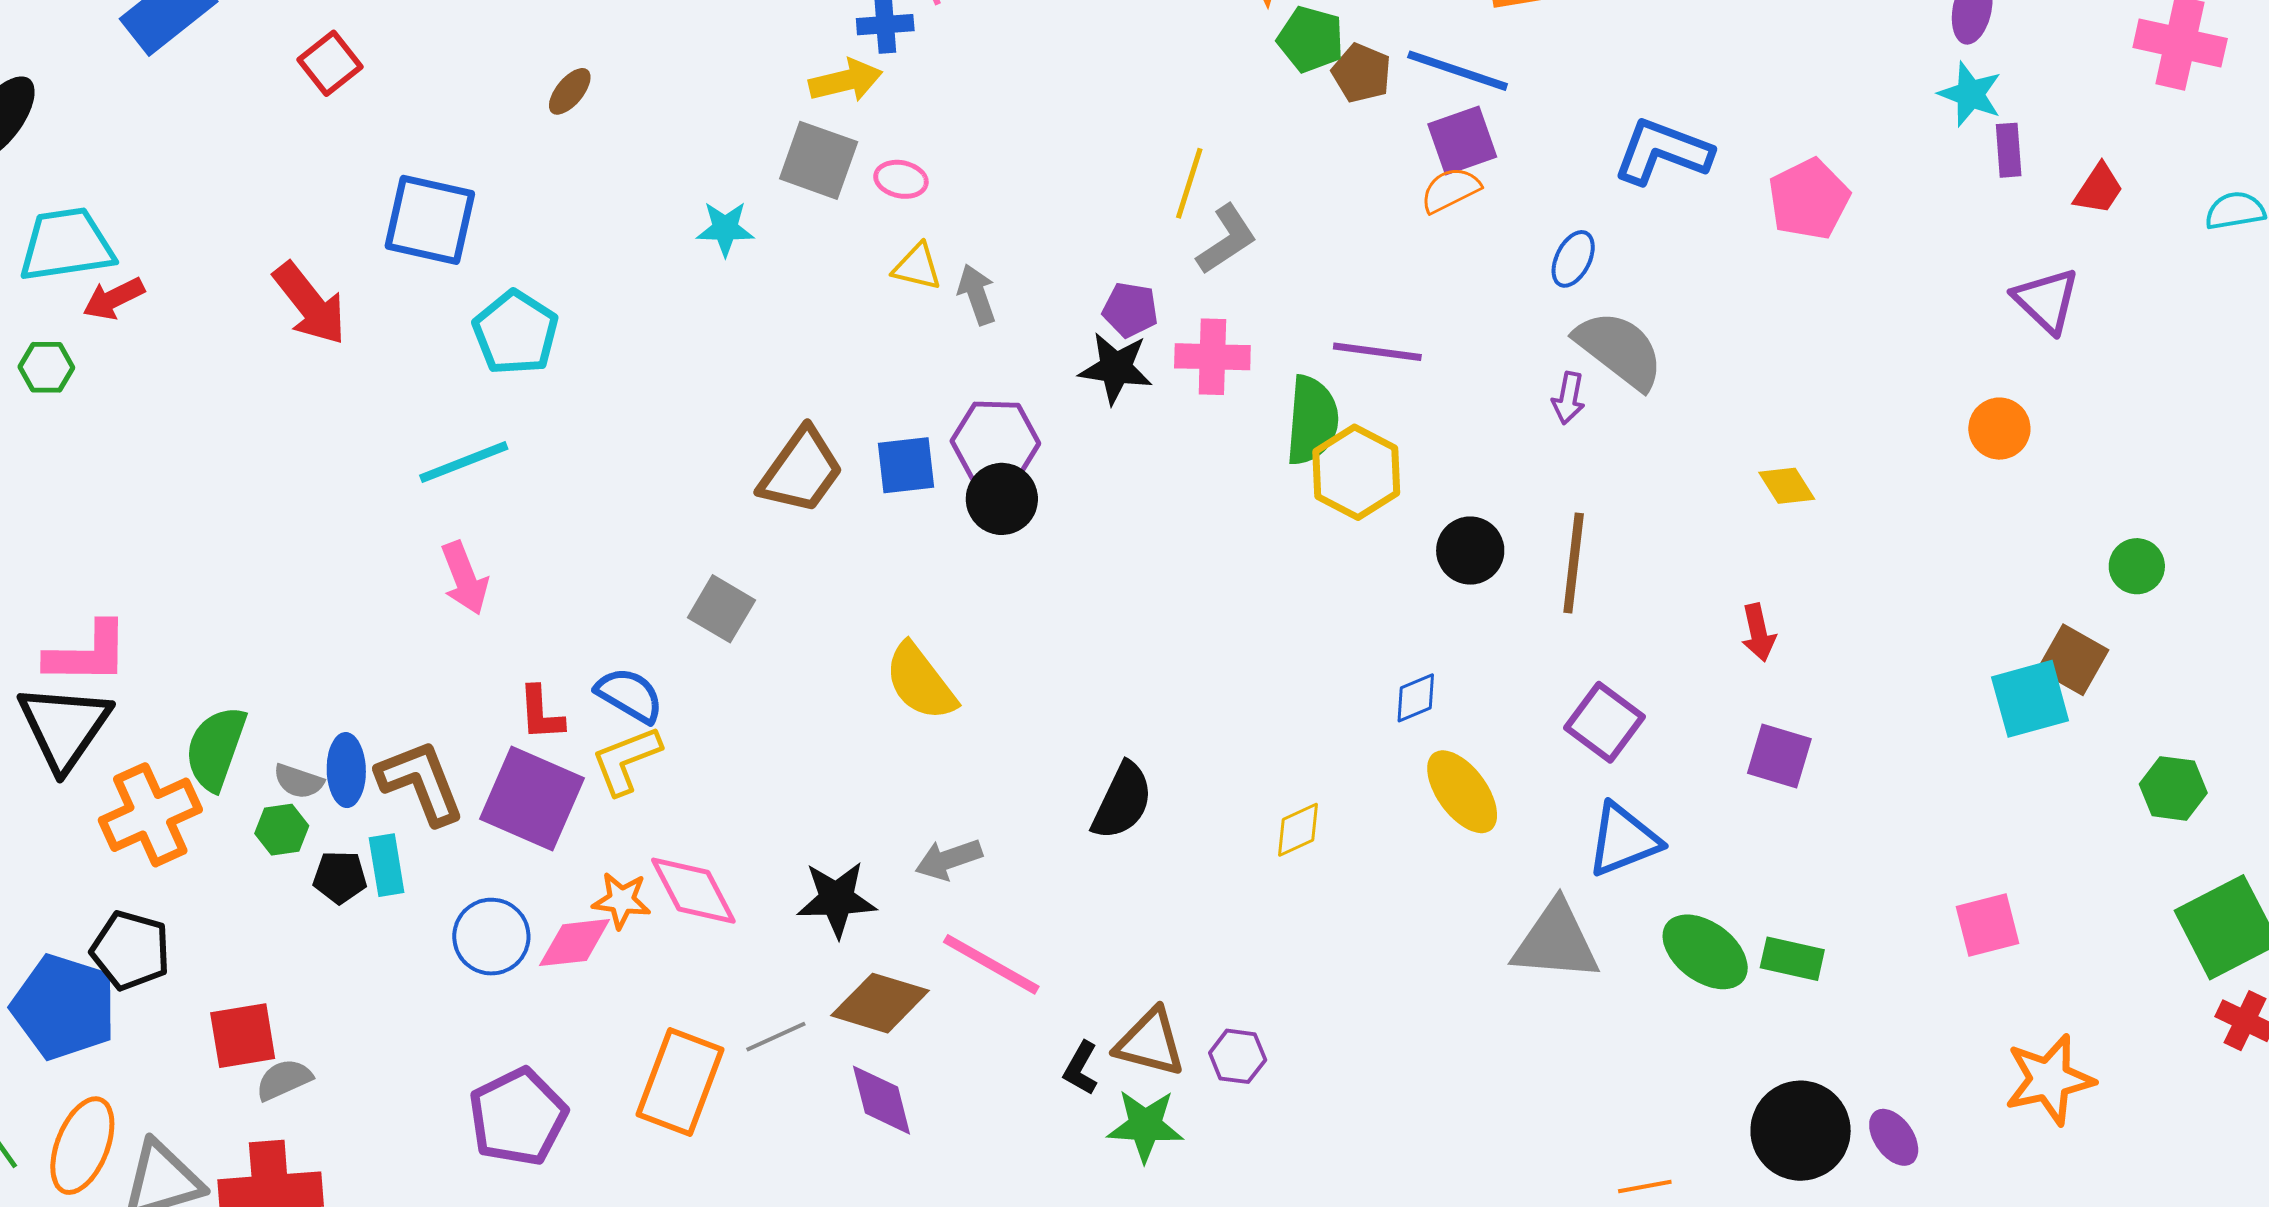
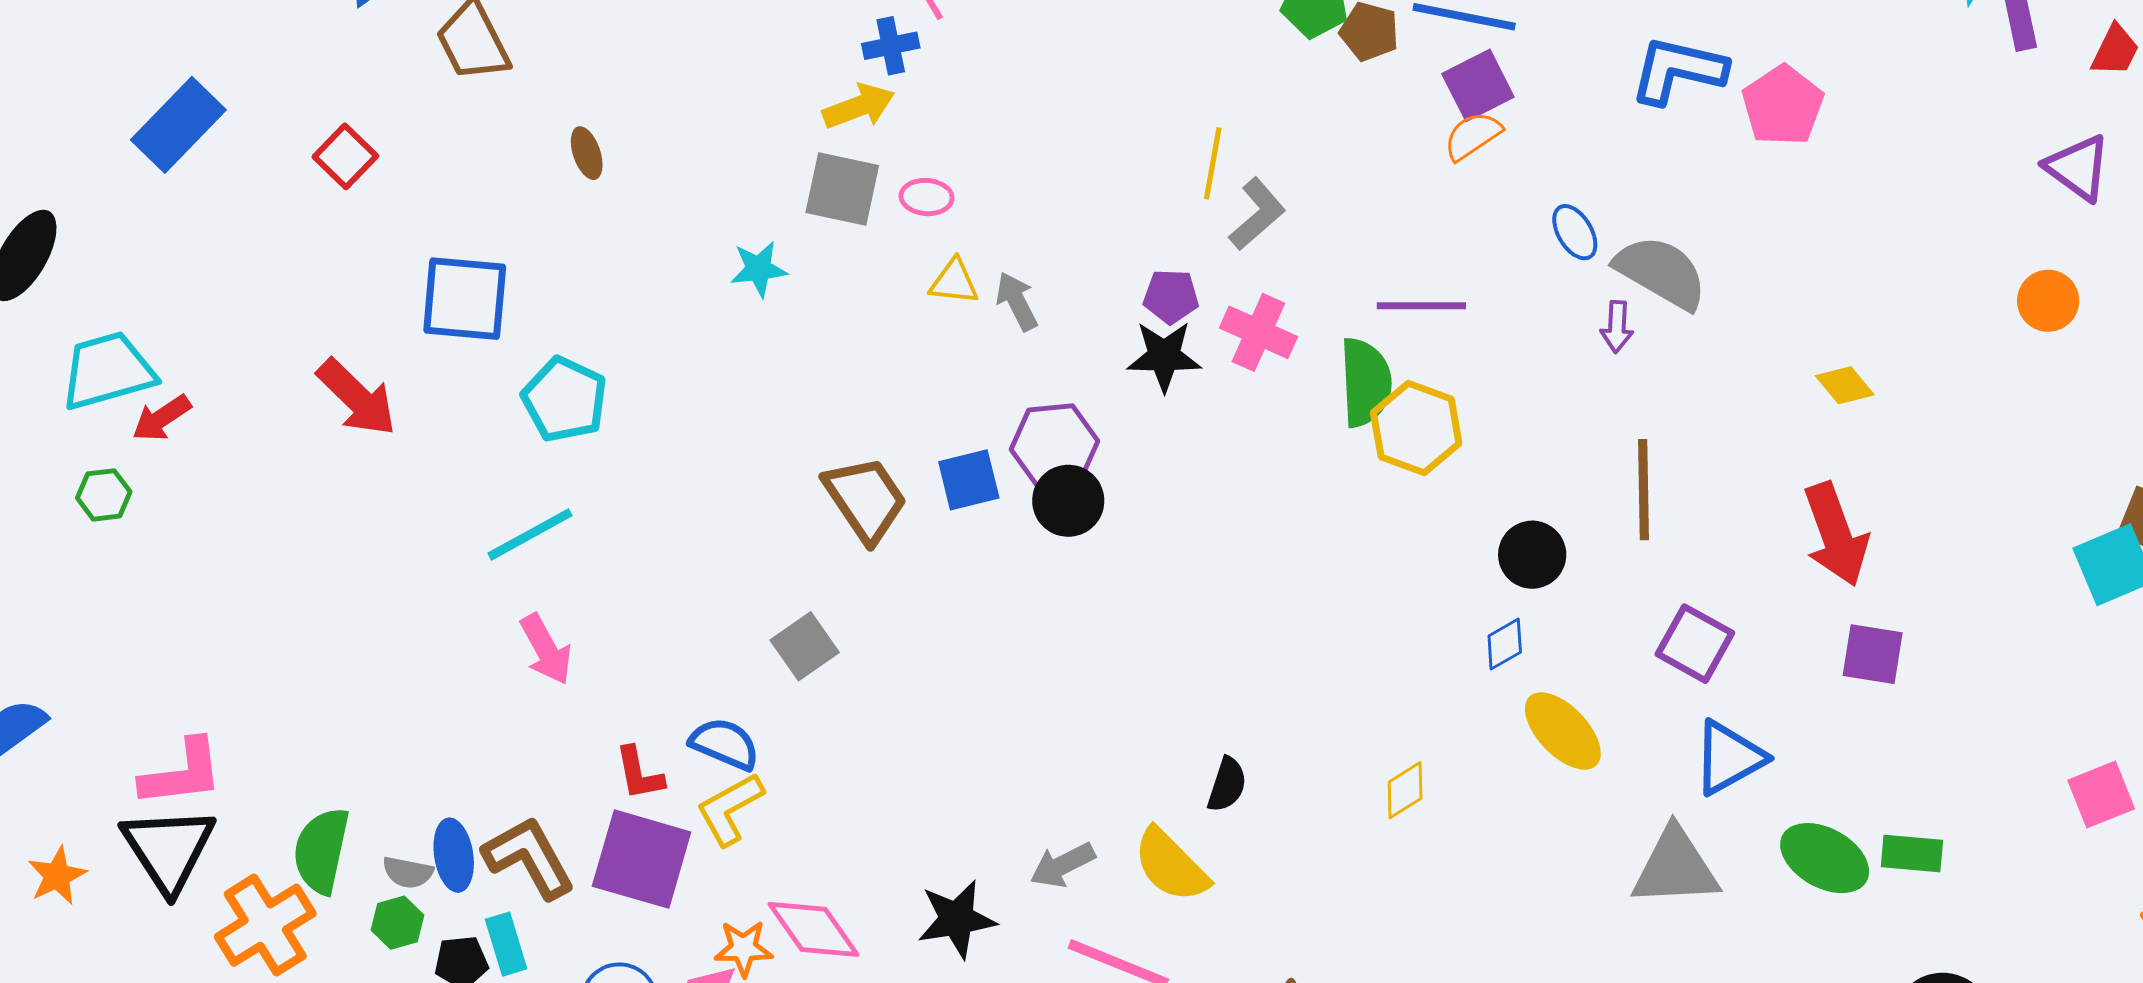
brown ellipse: (570, 91) -> (587, 153), turned -51
pink pentagon: (1809, 199) -> (1783, 105), moved
blue ellipse: (1573, 259) -> (1575, 232), moved, turned -50
pink cross: (1212, 357) -> (1258, 332), turned 30
brown trapezoid: (801, 471) -> (866, 499), turned -62
black circle: (1470, 551) -> (1532, 555), moved
gray square: (721, 609) -> (805, 646), turned 32
red arrow: (1758, 632) -> (1836, 534), size x1.8
yellow semicircle: (920, 682) -> (1171, 865), moved
black semicircle: (1122, 801) -> (1227, 785), size x0.7

